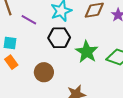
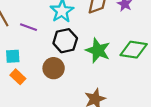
brown circle: (44, 72) -> (54, 68), moved

